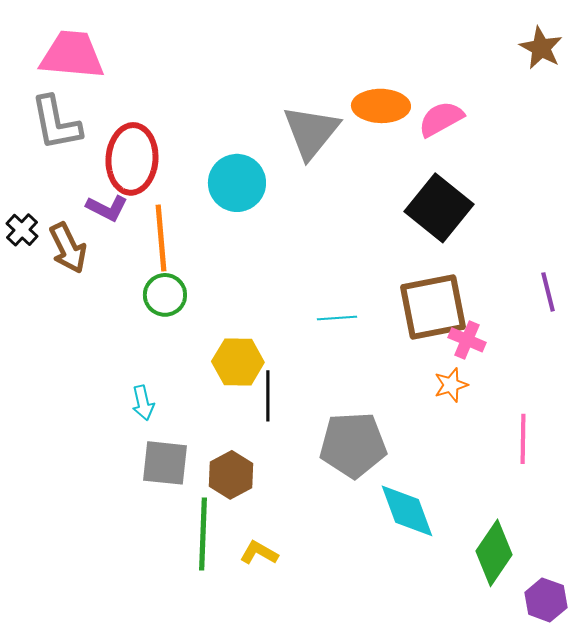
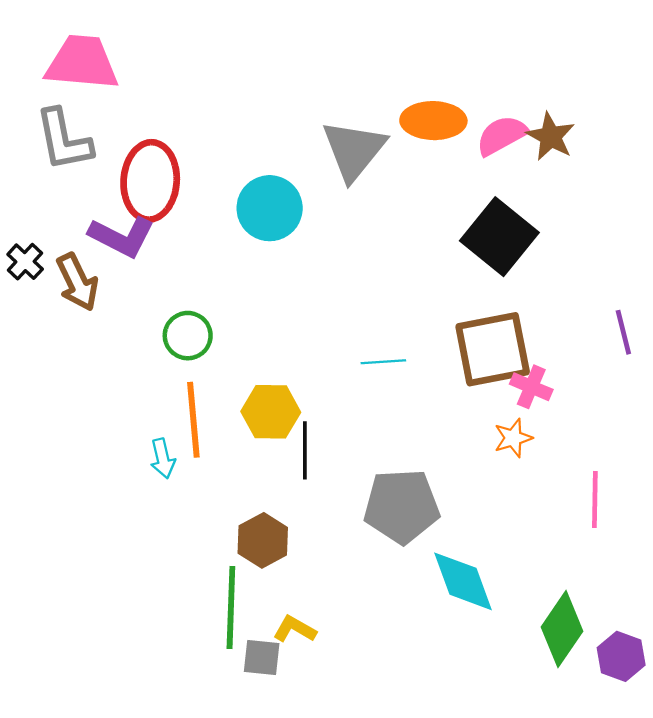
brown star: (541, 48) -> (551, 137), moved
purple L-shape: (107, 208) -> (122, 237), size x1.4
orange line: (161, 238) -> (193, 420), moved
gray square: (165, 463) -> (262, 658), moved, size x0.7
purple hexagon: (546, 600) -> (621, 656), moved

